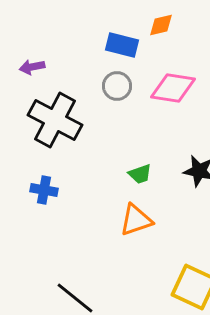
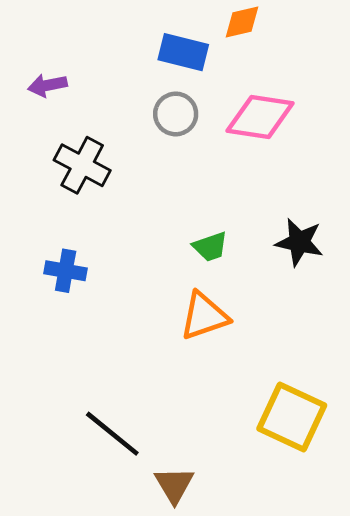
black cross: (55, 120) -> (82, 165), size x0.7

